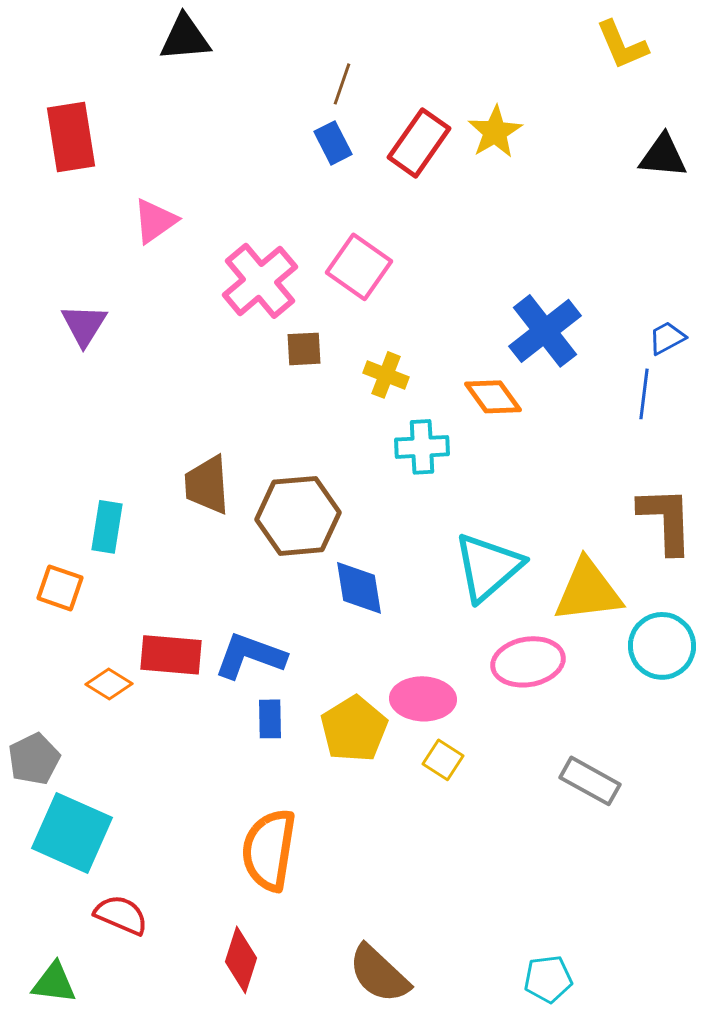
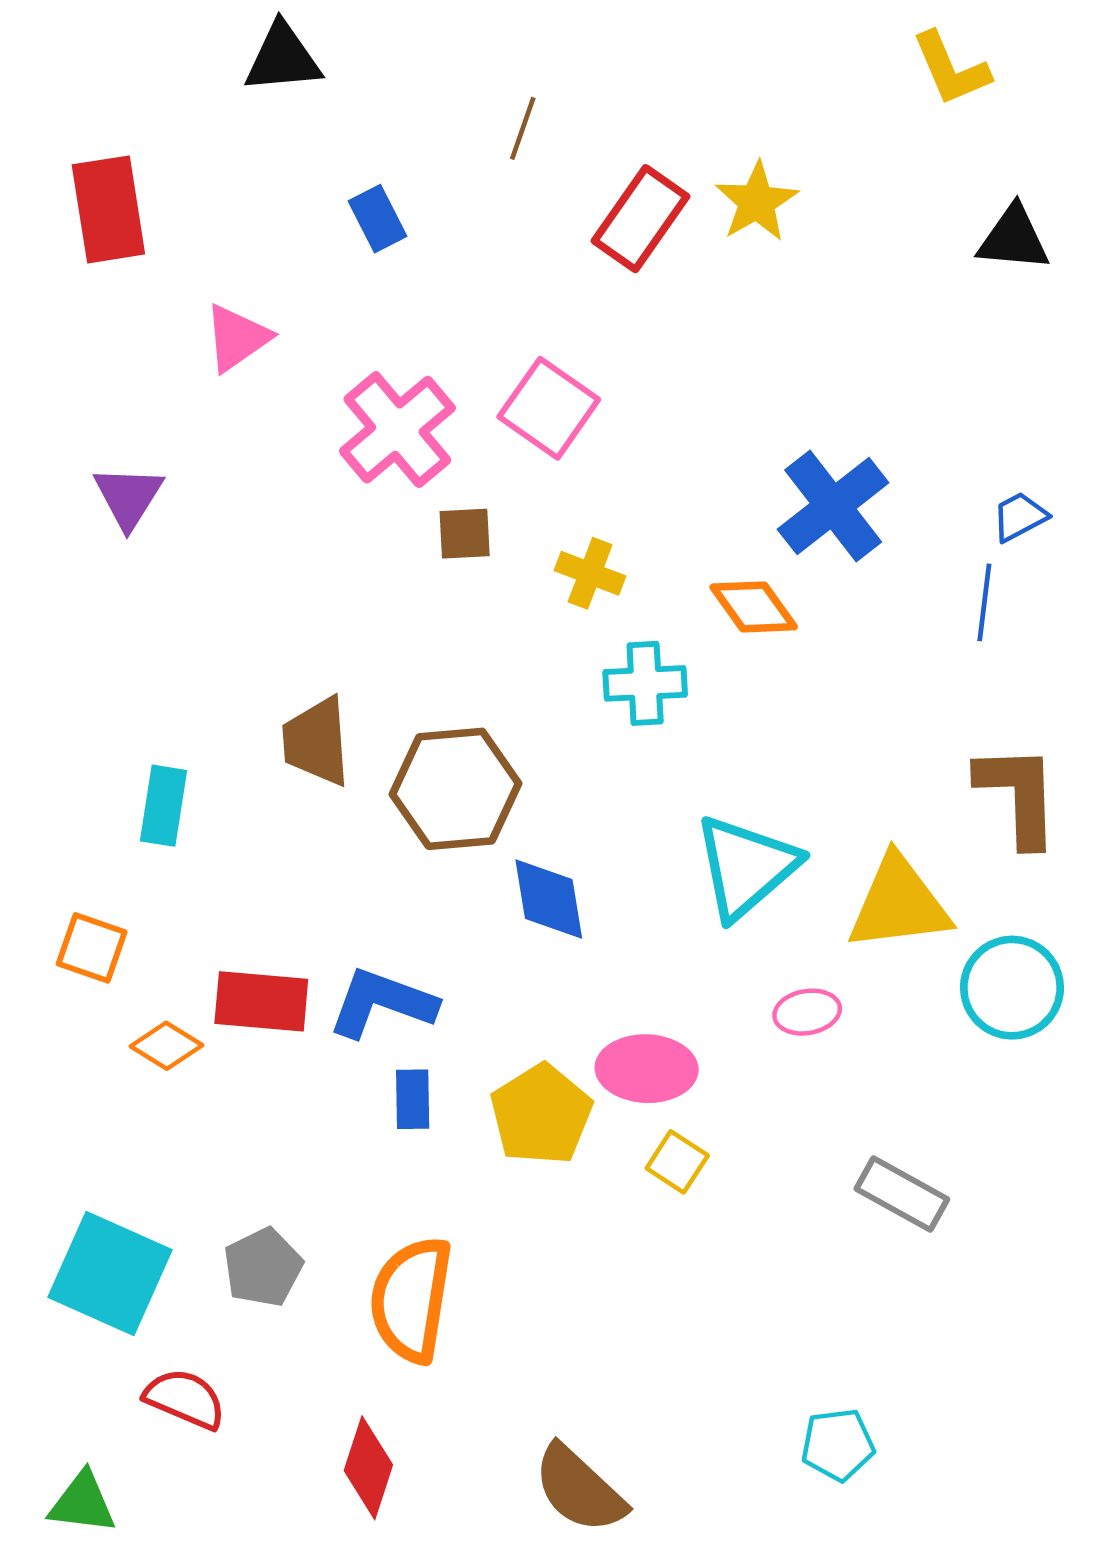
blue rectangle: (333, 143) -> (378, 219), moved
orange square: (60, 588) -> (92, 948), moved
pink ellipse: (528, 662) -> (807, 1012), size x0.6
gray pentagon: (34, 759) -> (263, 1267), moved
cyan pentagon: (548, 979) -> (838, 1445), moved

